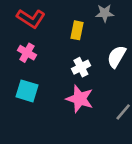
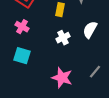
pink star: (80, 99) -> (62, 78), moved

